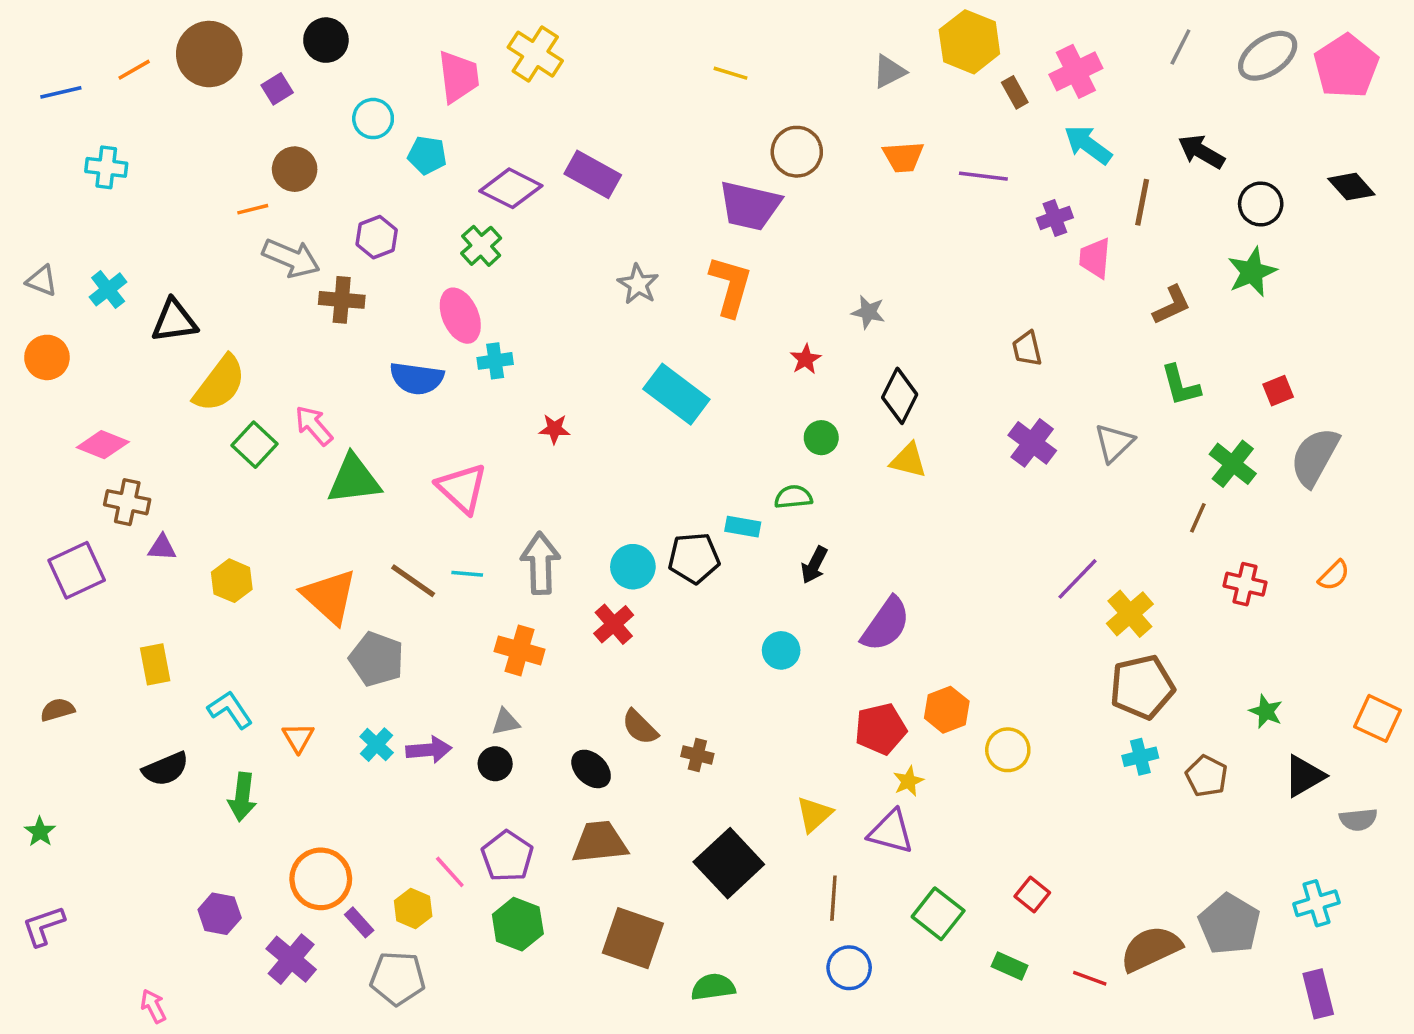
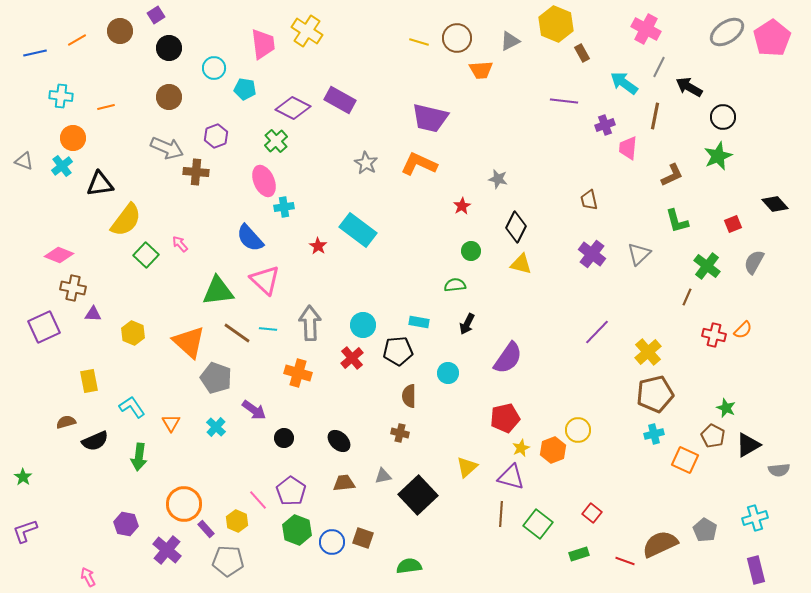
black circle: (326, 40) -> (169, 48), moved
gray line: (1180, 47) -> (659, 67), moved
brown circle: (209, 54) -> (120, 31), size x0.7
pink cross: (1076, 71) -> (646, 29), moved, turned -36
purple square: (277, 89) -> (156, 15), moved
brown circle: (797, 152) -> (457, 38), moved
orange trapezoid: (903, 157) -> (481, 70), moved
black diamond: (1351, 187) -> (775, 204), moved
orange line: (253, 209) -> (106, 107), moved
orange L-shape: (731, 286) -> (419, 164), turned -81
orange circle: (47, 357) -> (73, 138), moved
blue semicircle: (417, 378) -> (250, 238), moved, turned 40
cyan rectangle: (676, 394) -> (358, 230), moved
pink arrow: (314, 425) -> (180, 244), size x0.7
red star: (554, 429) -> (318, 246), turned 30
gray semicircle: (1315, 457) -> (754, 262), size x0.7
green triangle: (354, 480) -> (218, 291), moved
cyan rectangle: (743, 527) -> (419, 322), moved
black pentagon: (694, 558) -> (398, 351), moved
orange semicircle: (1334, 575) -> (743, 330), moved
purple line: (1078, 579) -> (597, 332), moved
brown semicircle: (57, 710) -> (66, 422), moved
orange hexagon: (947, 710) -> (553, 450), moved
orange square: (1377, 718) -> (685, 460), moved
gray triangle: (506, 722) -> (383, 476), moved
brown semicircle: (640, 727) -> (409, 396), moved, turned 45
purple arrow: (429, 750) -> (254, 410), moved, turned 40
brown pentagon: (1207, 776) -> (713, 436), moved
brown trapezoid: (600, 842) -> (344, 483), size x0.7
brown line: (833, 898) -> (501, 514), moved
gray pentagon: (1229, 924) -> (705, 530), size x0.7
brown square: (633, 938) -> (363, 538), size x0.6
green rectangle: (1010, 966) -> (579, 554), turned -42
blue circle: (849, 968) -> (332, 542), moved

